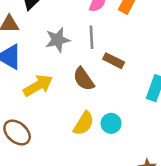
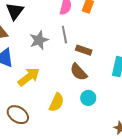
brown semicircle: (84, 79) -> (79, 72), moved
yellow semicircle: (84, 123) -> (57, 102), moved

